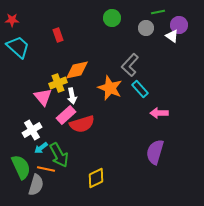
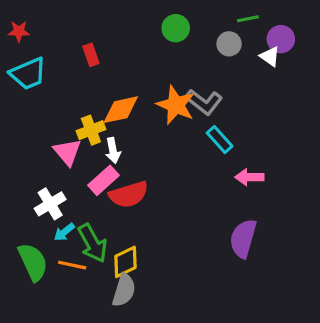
cyan trapezoid: (18, 47) -> (28, 74), turned 115
gray L-shape: (130, 65) -> (204, 102), turned -95
orange star: (110, 88) -> (176, 105), moved
yellow diamond: (96, 178) -> (125, 262), moved
gray semicircle: (36, 185) -> (124, 290), moved

